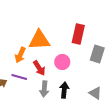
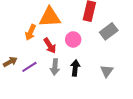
gray rectangle: (97, 54) -> (109, 31), turned 36
purple line: (19, 77) -> (29, 67), moved, turned -49
gray triangle: (95, 93) -> (107, 71), turned 32

